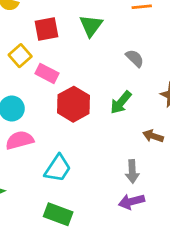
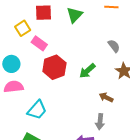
gray semicircle: (135, 58) -> (114, 46), moved
gray arrow: (132, 171) -> (100, 122), moved

